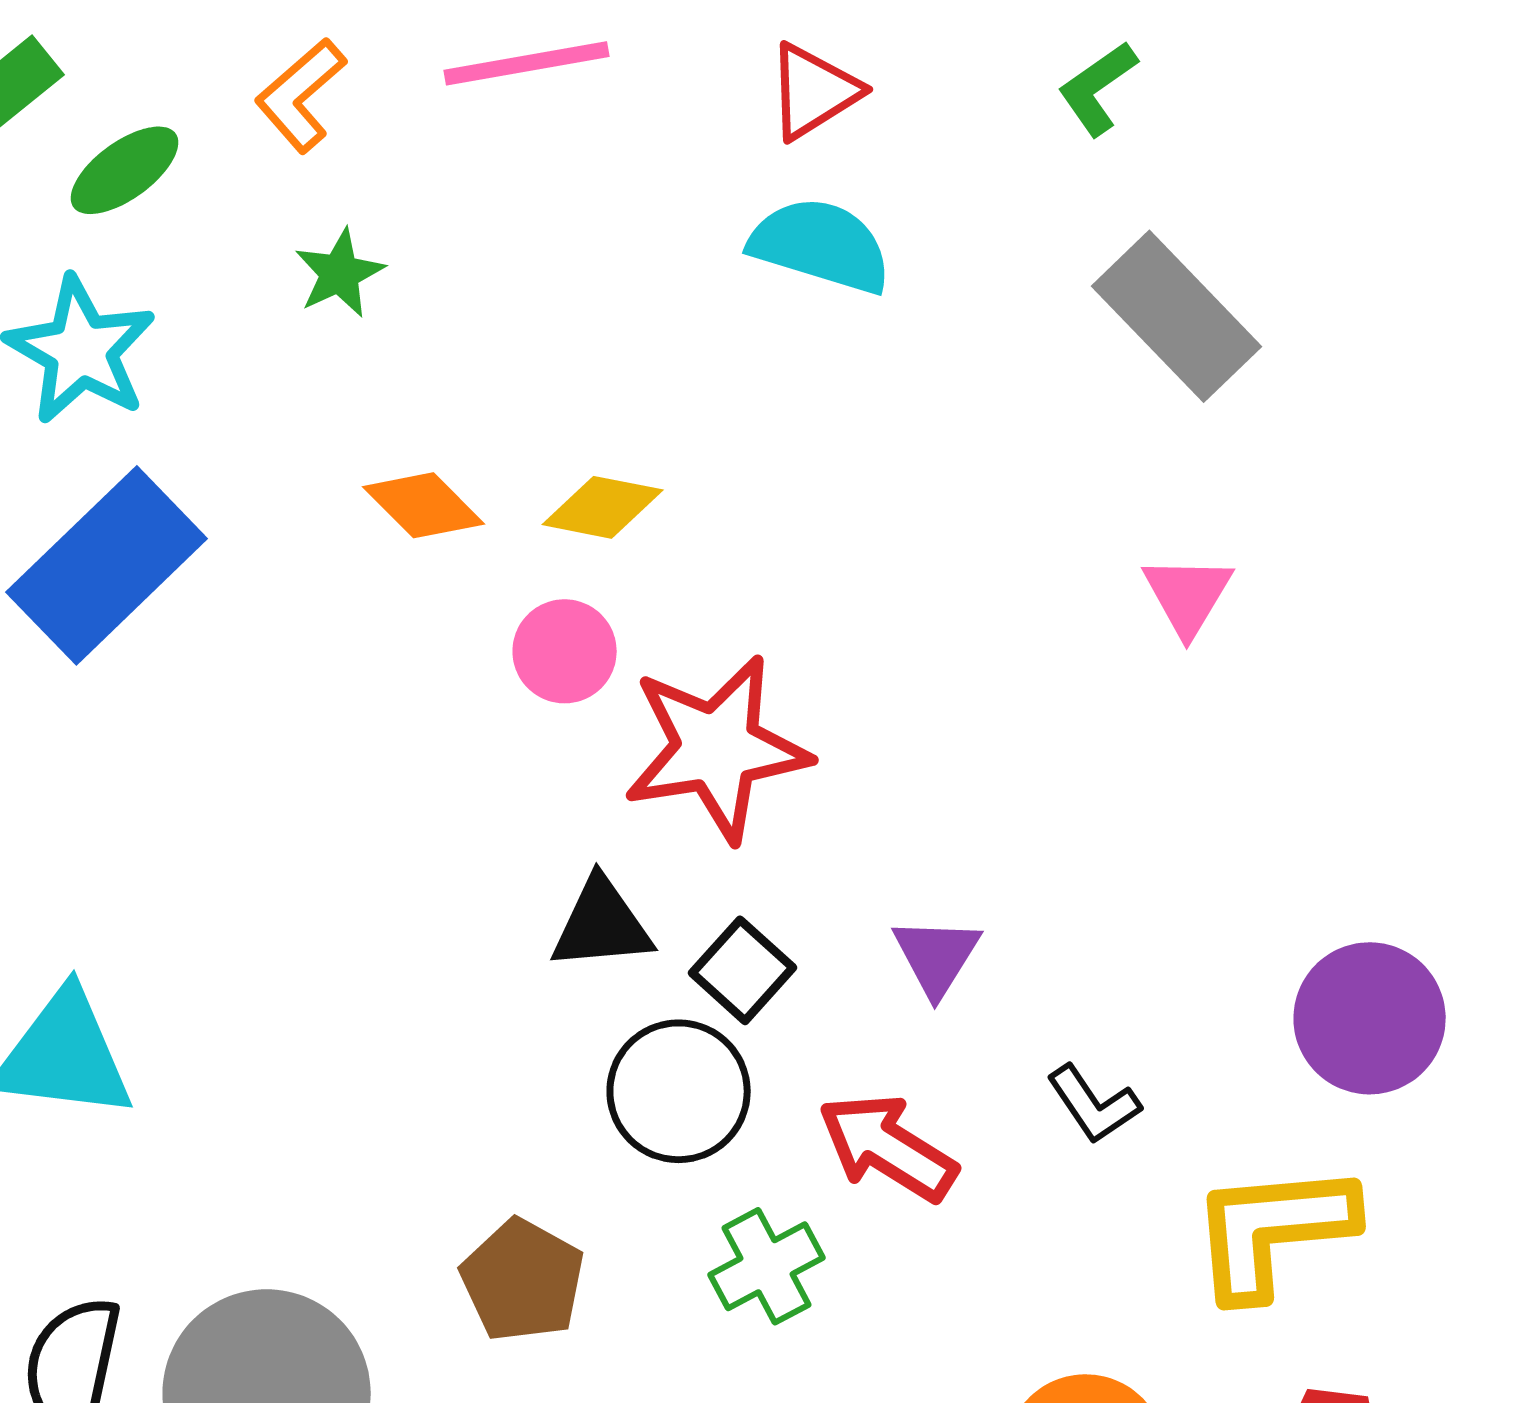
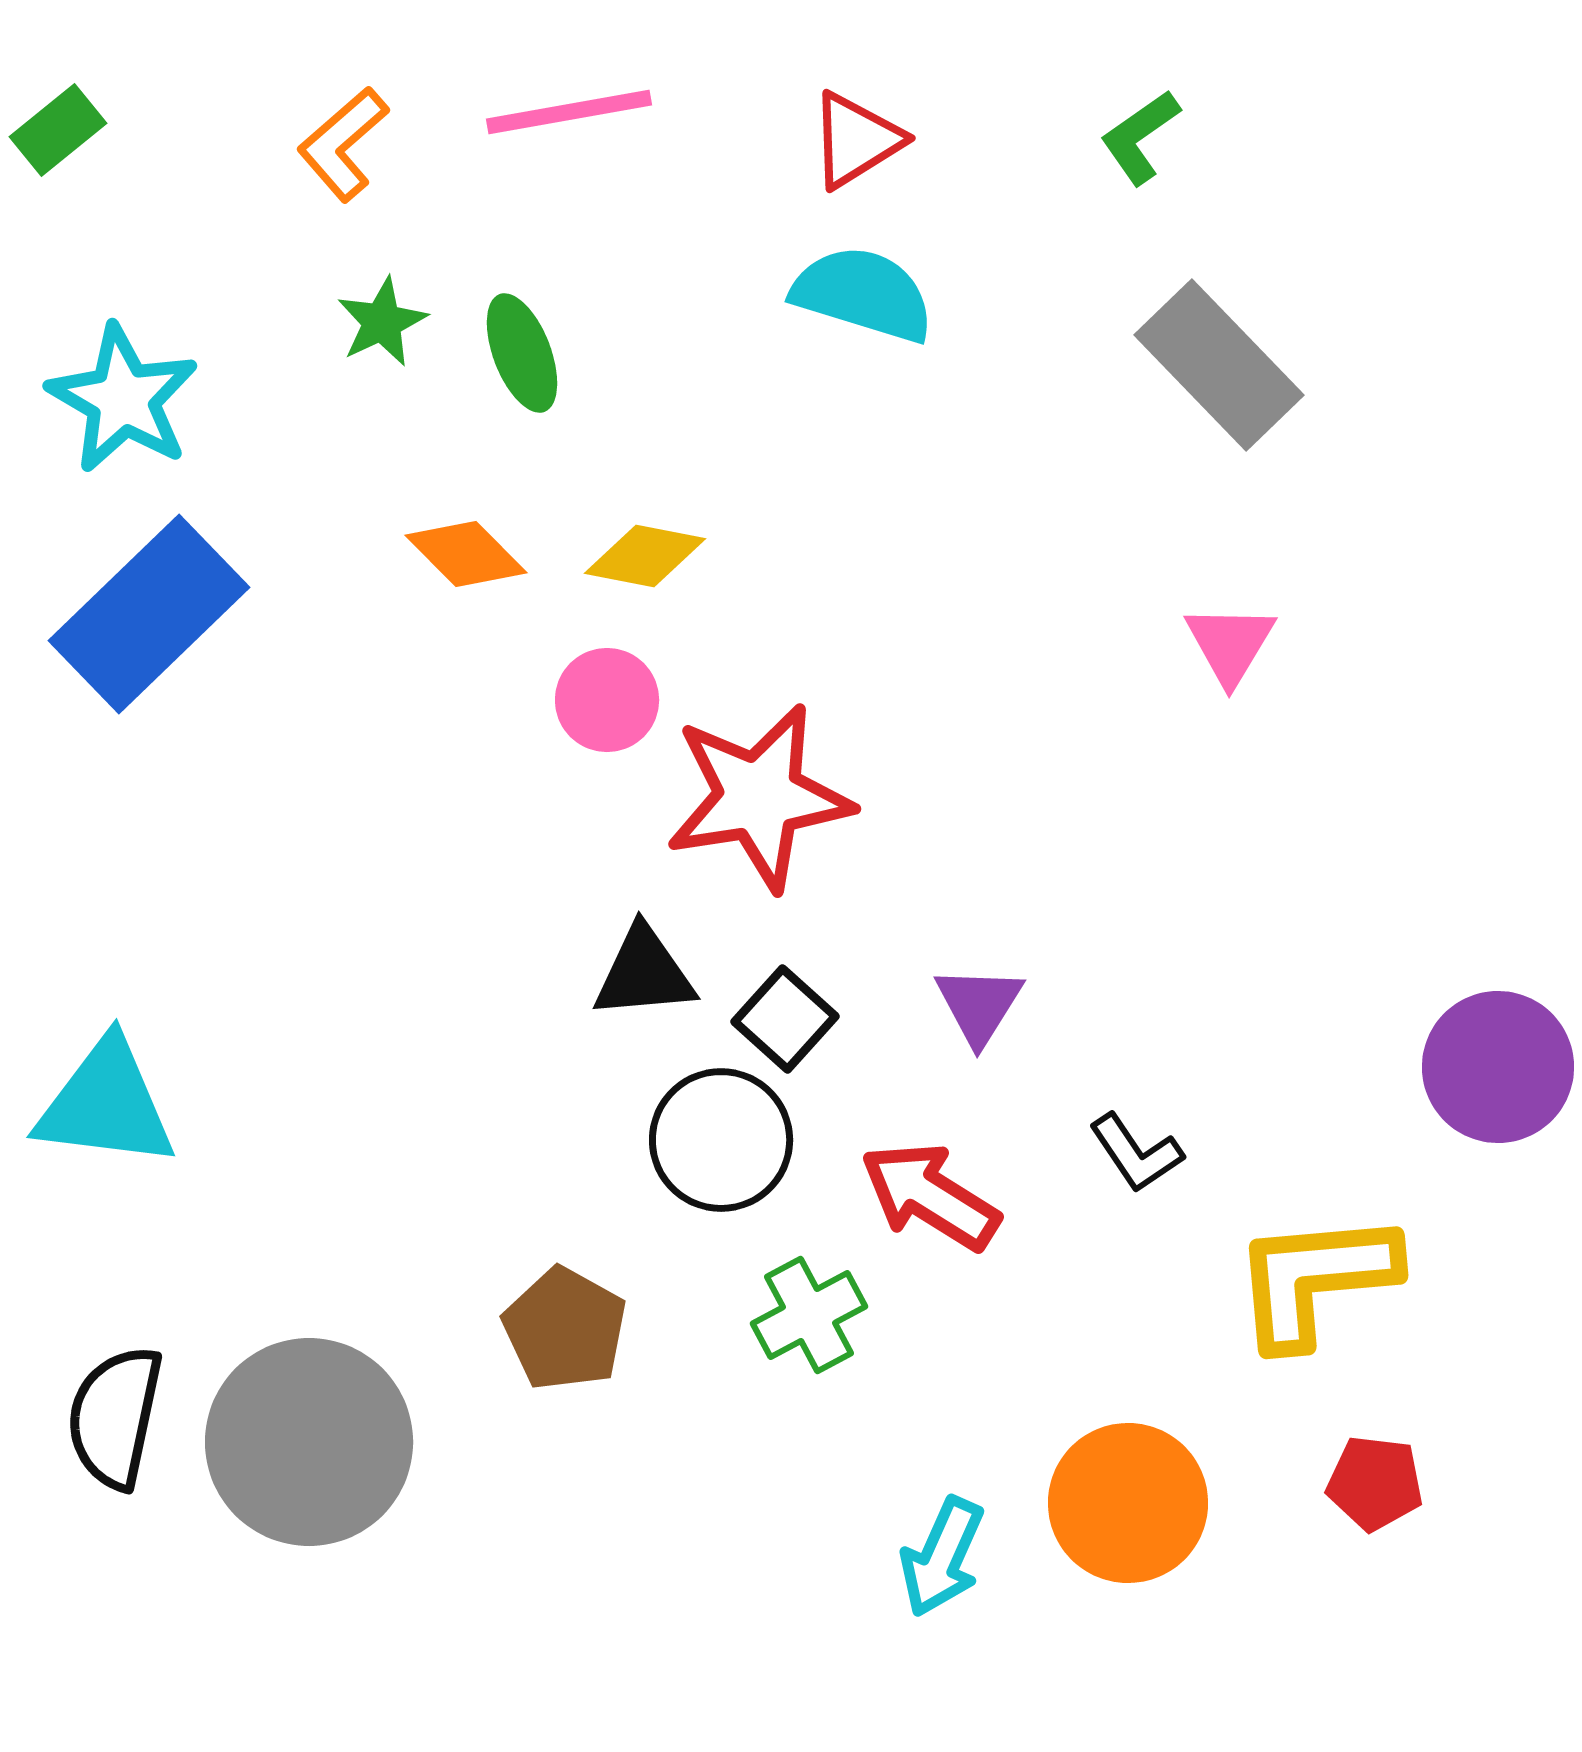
green ellipse: (125, 170) -> (522, 353), moved, turned -75
purple circle: (1370, 1018) -> (1498, 1067), moved

